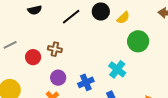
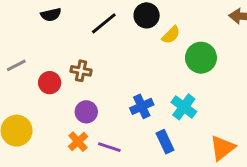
yellow semicircle: (123, 18) -> (171, 35), moved
cyan cross: (117, 69) -> (184, 107), moved
blue cross: (86, 82) -> (142, 106), moved

